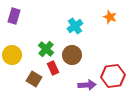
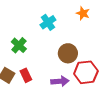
brown circle: (72, 55) -> (68, 53), moved
red rectangle: (53, 68) -> (26, 75), moved

